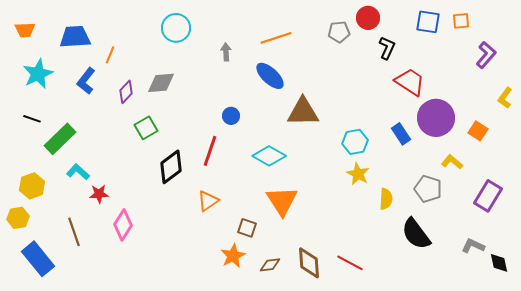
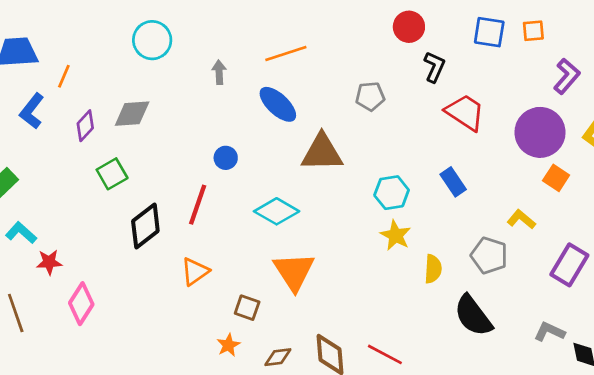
gray pentagon: (339, 32) -> (370, 96), moved
purple circle: (436, 118) -> (540, 132), moved
orange star: (233, 256) -> (228, 345), size x0.7

